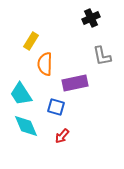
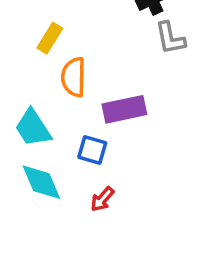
gray L-shape: (102, 56) -> (170, 38), moved

